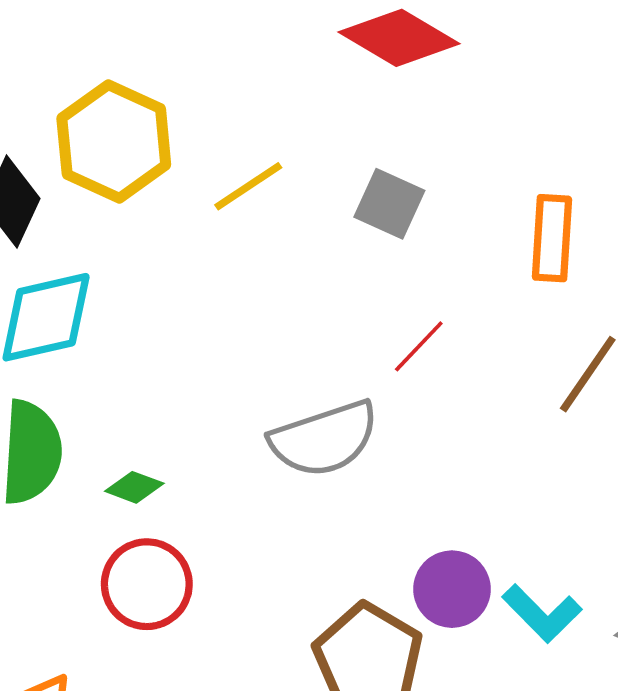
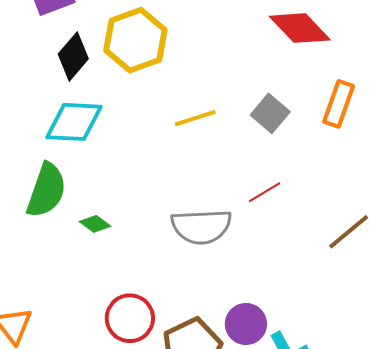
yellow line: (248, 186) -> (195, 118), moved
orange rectangle: (552, 238) -> (339, 104), moved
red circle: (147, 584) -> (130, 318), moved

